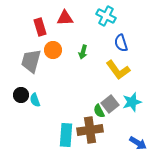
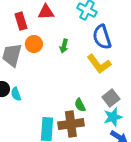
blue semicircle: (121, 43) -> (102, 37), size x1.4
cyan star: (132, 102) -> (113, 117), moved
gray square: (110, 104) -> (111, 98), moved

